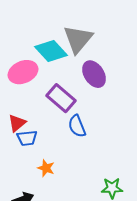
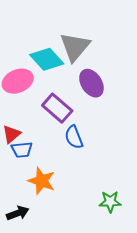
orange star: (46, 168) -> (42, 181), size x1.5

